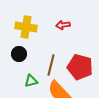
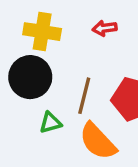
black circle: (19, 54) -> (30, 77), size x1.6

